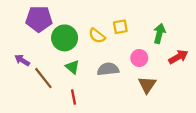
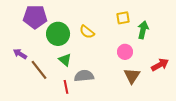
yellow square: (120, 27) -> (123, 18), moved
red arrow: (178, 57) -> (160, 65), moved
gray semicircle: (108, 69) -> (84, 76), moved

